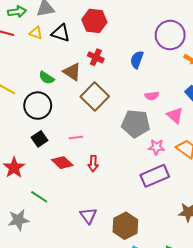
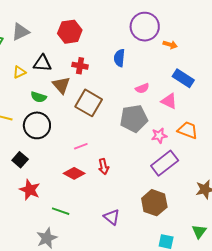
yellow triangle: (36, 33) -> (19, 72), moved, turned -32
black triangle: (61, 33) -> (42, 63), moved
brown triangle: (72, 72) -> (61, 85), turned 30
black square: (40, 139) -> (20, 160), moved
brown hexagon: (125, 226) -> (154, 203), moved

